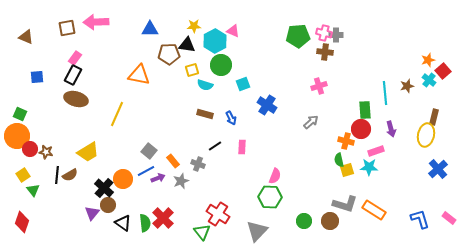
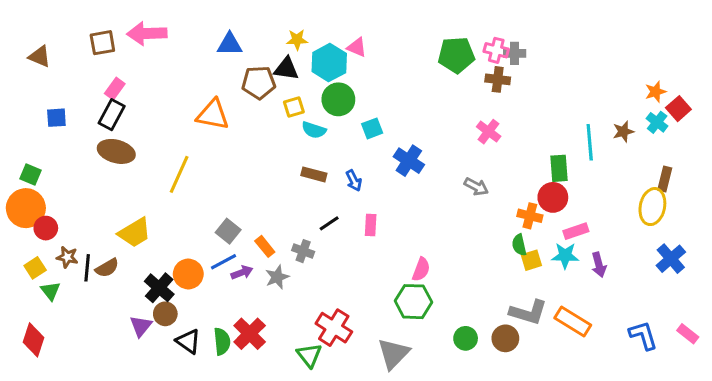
pink cross: (319, 86) -> (489, 132), turned -35
gray arrow: (311, 122) -> (476, 187), turned 70
purple arrow: (391, 129) -> (599, 265), moved
brown star: (46, 152) -> (67, 257), moved

